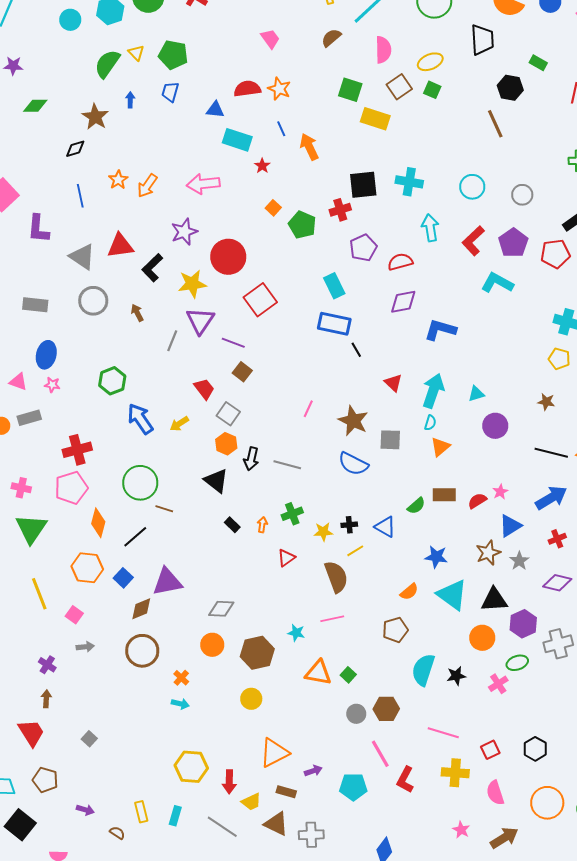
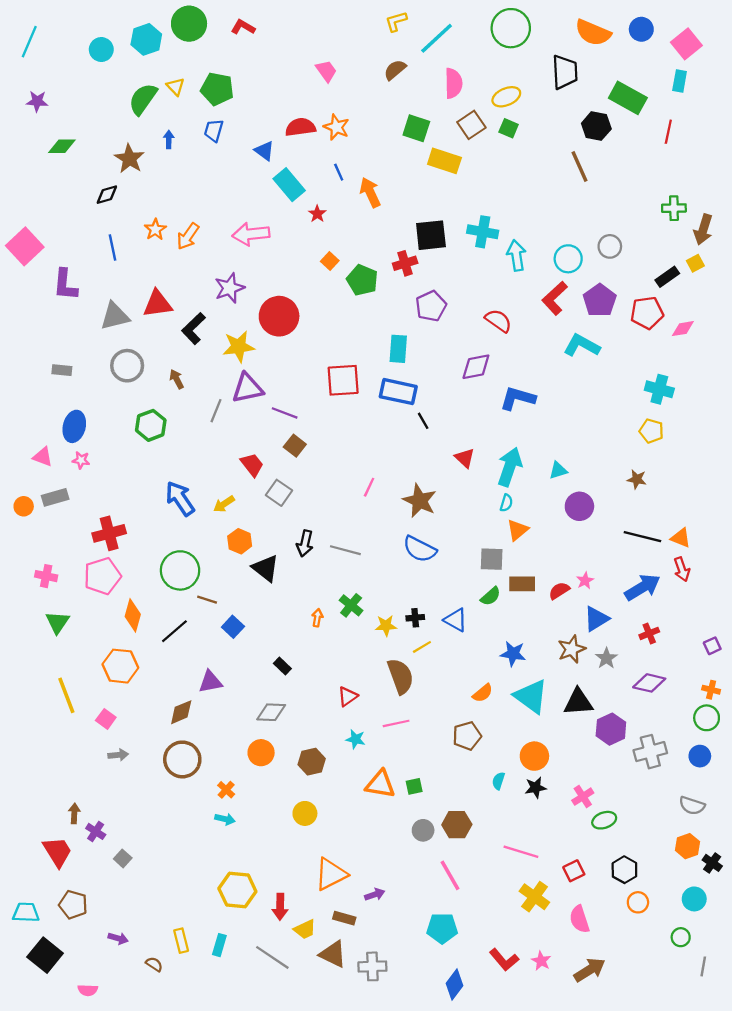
green rectangle: (538, 63) -> (628, 98), size x1.8
blue triangle: (215, 110) -> (264, 151), turned 30
cyan rectangle: (237, 140) -> (289, 185), turned 32
cyan circle: (472, 187) -> (568, 259), moved
cyan arrow: (430, 228) -> (516, 255), moved
gray triangle: (82, 257) -> (115, 316), turned -48
red semicircle: (400, 262) -> (498, 321), moved, turned 50
cyan rectangle: (334, 286) -> (398, 349), turned 30
red square: (260, 300) -> (343, 380), moved, turned 32
gray rectangle: (35, 305) -> (62, 370), size x0.7
purple triangle: (200, 321) -> (248, 388), turned 44
green hexagon: (112, 381) -> (151, 425), moved
gray square: (390, 440) -> (492, 559), moved
orange hexagon: (226, 444) -> (240, 541), moved
green cross: (292, 514) -> (351, 605), turned -30
black rectangle: (232, 525) -> (282, 666), moved
green triangle: (31, 529) -> (57, 622), size x0.7
red triangle: (286, 558) -> (348, 696), moved
blue square: (123, 578) -> (233, 627), moved
purple triangle: (167, 582) -> (210, 682), size x0.7
orange circle: (482, 638) -> (534, 756), moved
brown hexagon: (257, 653) -> (312, 762), size x0.7
green ellipse: (517, 663) -> (604, 820), moved
purple cross: (47, 665) -> (96, 831), moved
cyan semicircle: (423, 670) -> (498, 781), size x0.5
green square: (348, 675) -> (414, 786), turned 35
yellow cross: (455, 773) -> (534, 897), turned 32
red L-shape: (405, 780) -> (504, 960), moved, turned -68
cyan pentagon: (353, 787) -> (442, 928), moved
orange circle: (547, 803) -> (638, 902), moved, size x0.6

